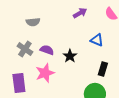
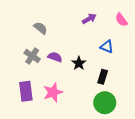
gray semicircle: (33, 22) -> (40, 28), turned -136
black rectangle: (103, 69) -> (103, 77), moved
pink star: (45, 73) -> (53, 92), moved

